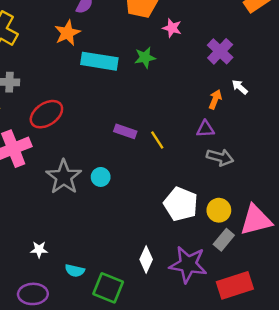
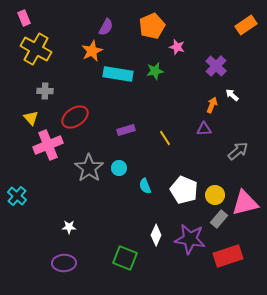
purple rectangle: (125, 131) -> (126, 130), moved, turned -36
gray arrow: (220, 157) -> (238, 151), moved, turned -55
cyan semicircle: (75, 271) -> (145, 186), moved, turned 56

